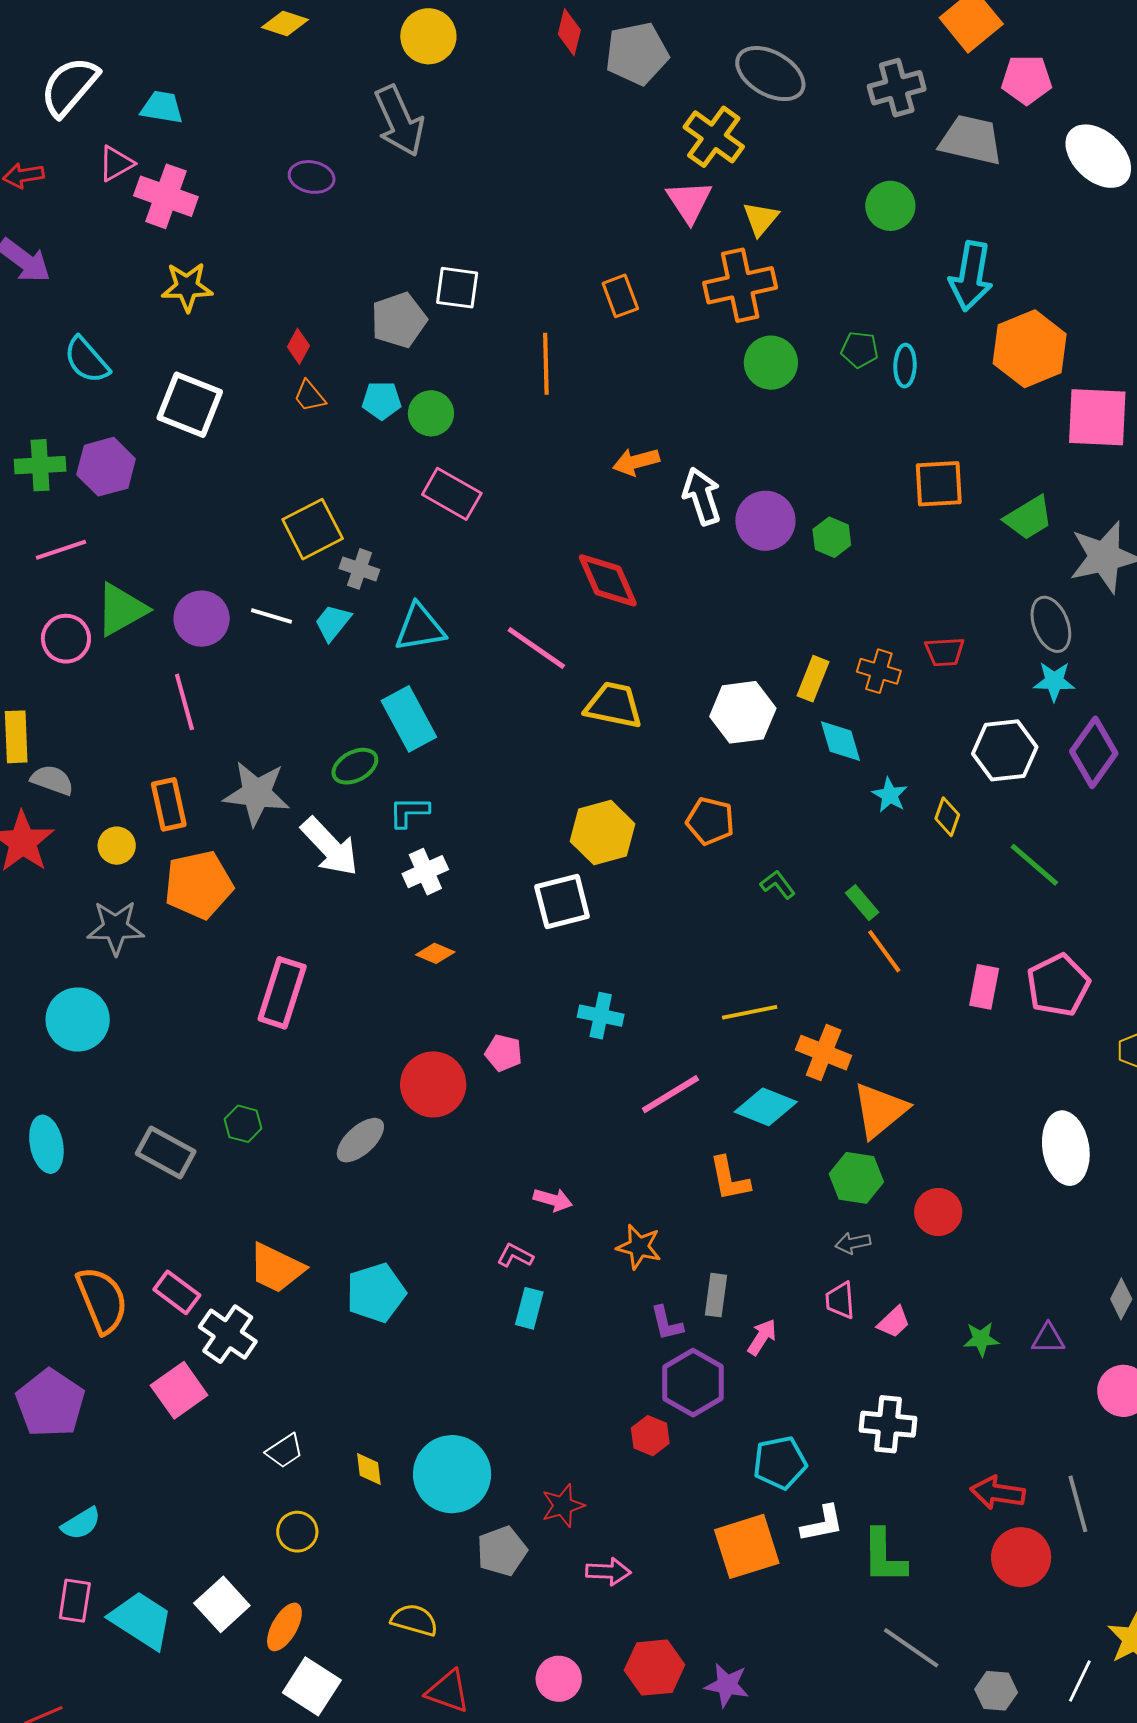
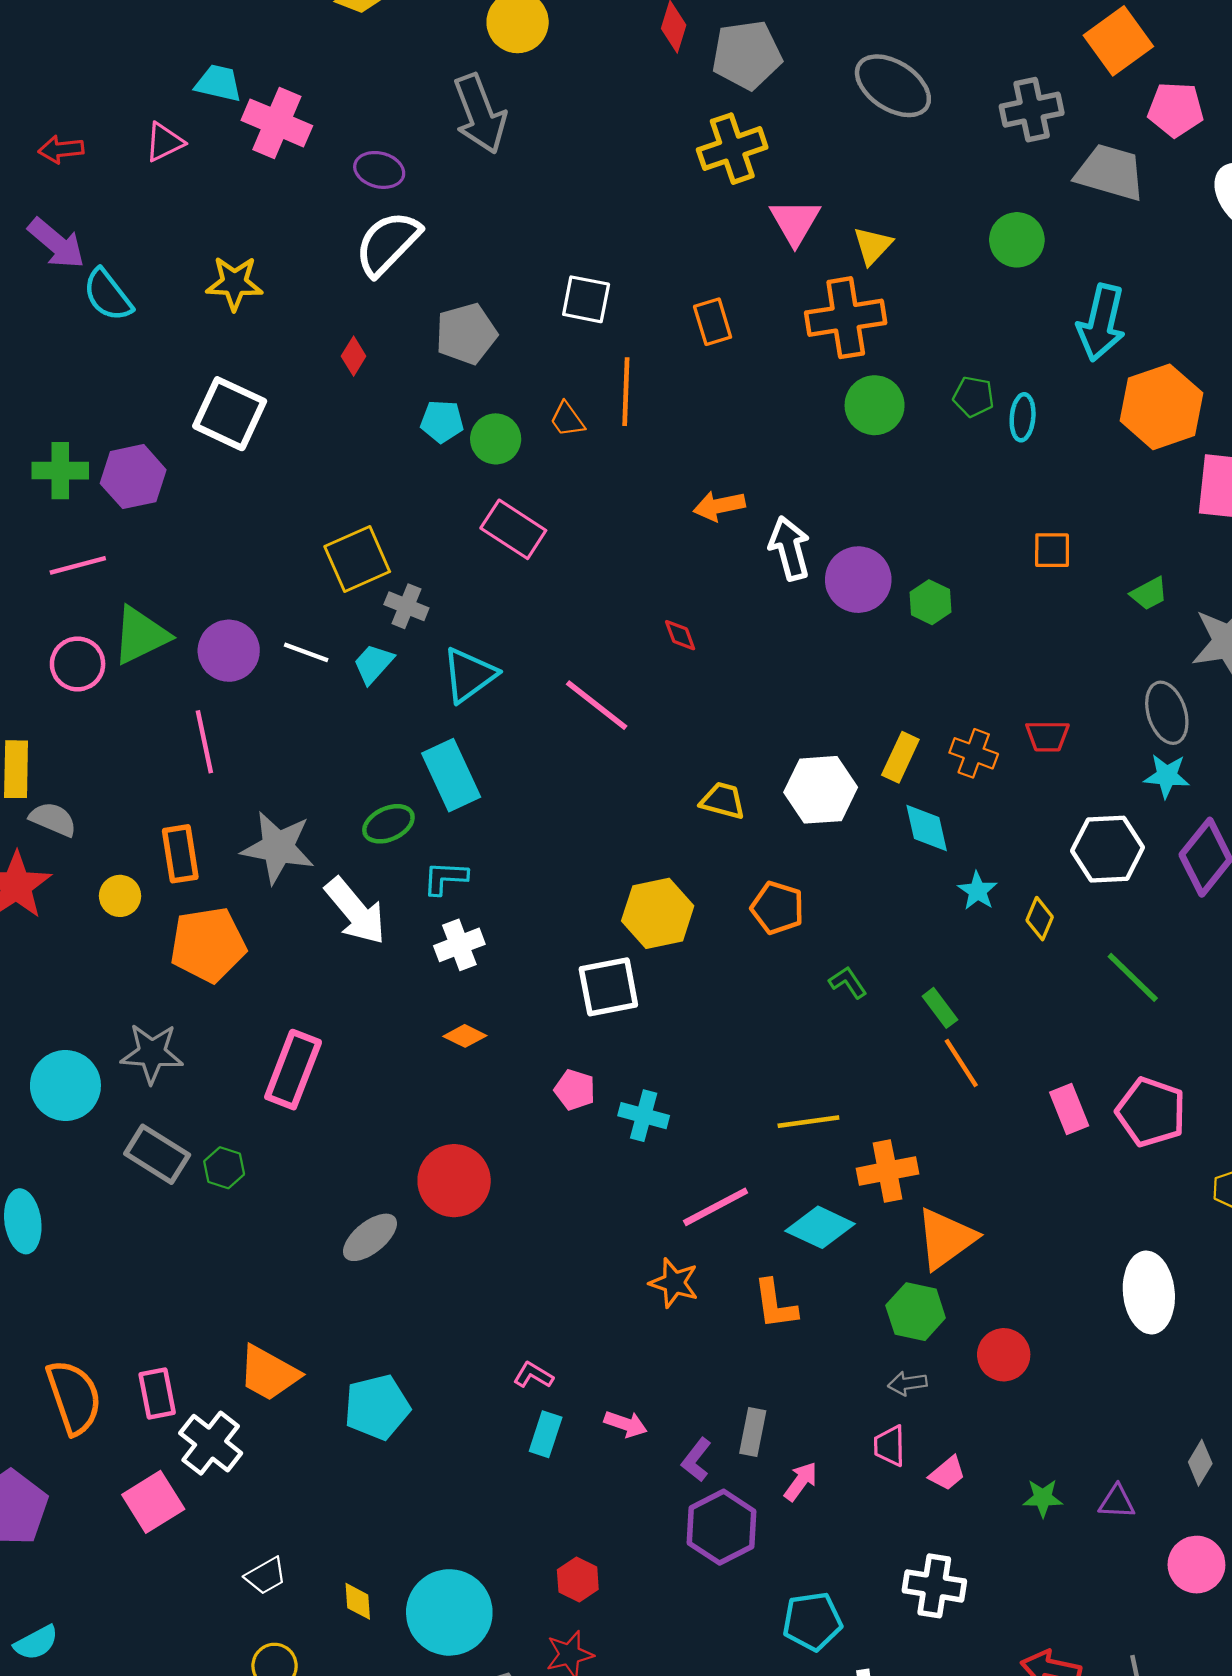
white semicircle: (69, 86) -> (388, 243), moved
yellow cross: (714, 137) -> (732, 149), moved, turned 32
pink cross: (166, 196) -> (277, 123), moved
white square: (457, 288) -> (586, 299), moved
cyan semicircle: (87, 360) -> (108, 295), moved
orange trapezoid: (310, 396) -> (567, 419), moved
orange square: (939, 484) -> (1052, 550), size x0.7
green trapezoid: (1028, 518) -> (1149, 594), size x0.7
red diamond: (608, 580) -> (680, 635), size x0.5
cyan triangle: (420, 628) -> (469, 675), turned -30
yellow trapezoid: (614, 705) -> (723, 801), moved, size x0.7
gray star: (116, 928) -> (152, 1053), moved
pink pentagon: (1058, 985) -> (1151, 1112), turned -30
pink rectangle: (984, 987) -> (1069, 1109), turned -36
pink pentagon: (503, 1053) -> (575, 1090), moved
orange cross: (824, 1053) -> (887, 1171), turned -36
green hexagon: (243, 1124) -> (224, 1168), moved
gray rectangle: (166, 1153) -> (157, 1154), moved
pink arrow: (553, 1200) -> (626, 1424), moved
orange star: (639, 1247) -> (674, 1283), moved
pink rectangle: (177, 1292) -> (157, 1393), turned 39
purple L-shape: (667, 1323) -> (696, 1460), turned 48
red hexagon: (650, 1436) -> (578, 1579), moved

